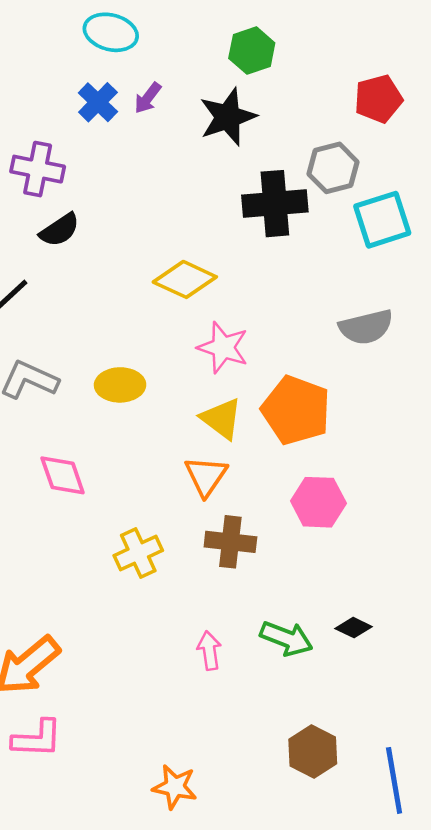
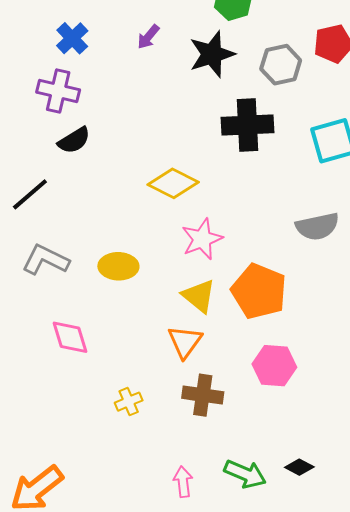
blue cross: (98, 102) -> (72, 38), moved
gray hexagon: (333, 168) -> (281, 65), moved
pink star: (223, 348) -> (202, 239), turned 30
yellow cross: (138, 553) -> (129, 402), size x0.7

